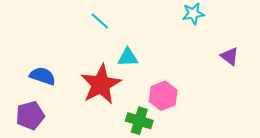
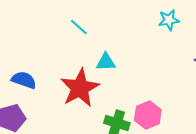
pink hexagon: (163, 96) -> (148, 115), moved

